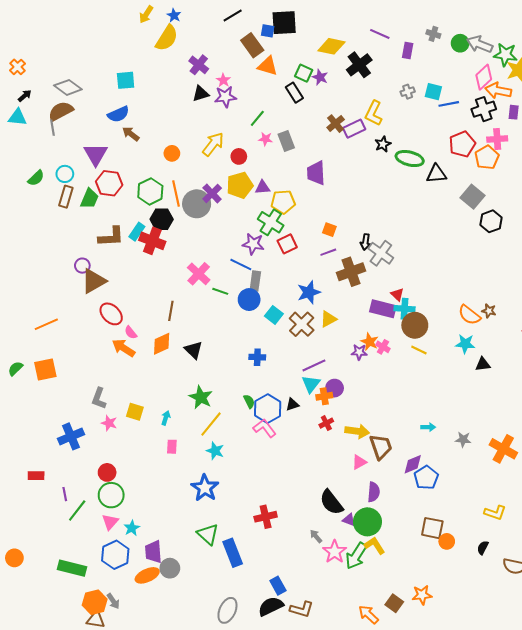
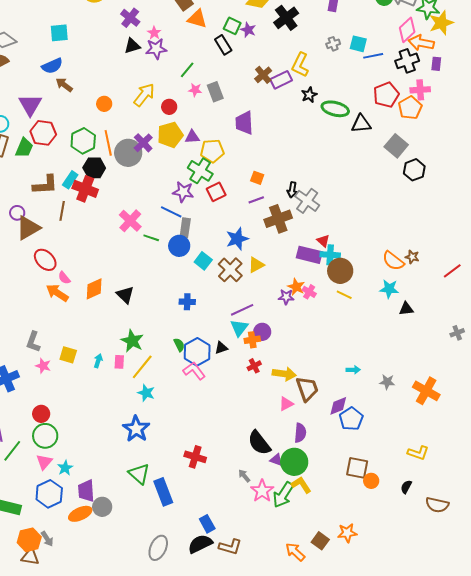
brown line: (171, 311) -> (62, 211), moved
pink rectangle: (172, 447) -> (119, 362), moved
red cross: (266, 517) -> (195, 457), turned 30

